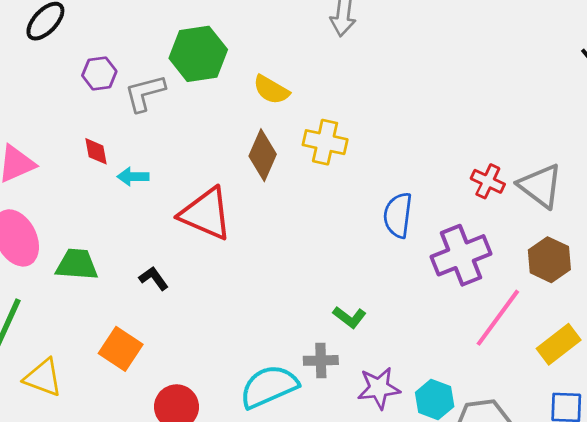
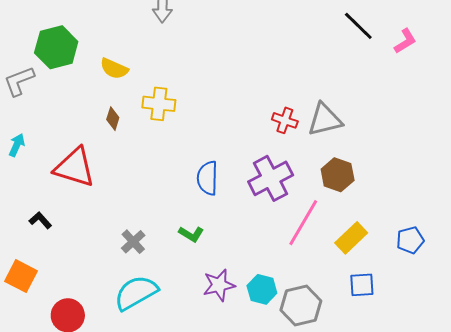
brown diamond: (263, 155) -> (113, 119), size x0.6
cyan arrow: (133, 177) -> (17, 145), turned 120
gray triangle: (540, 186) -> (325, 120), turned -45
blue semicircle: (398, 215) -> (208, 178), moved
gray cross: (321, 360) -> (133, 242), moved, turned -35

